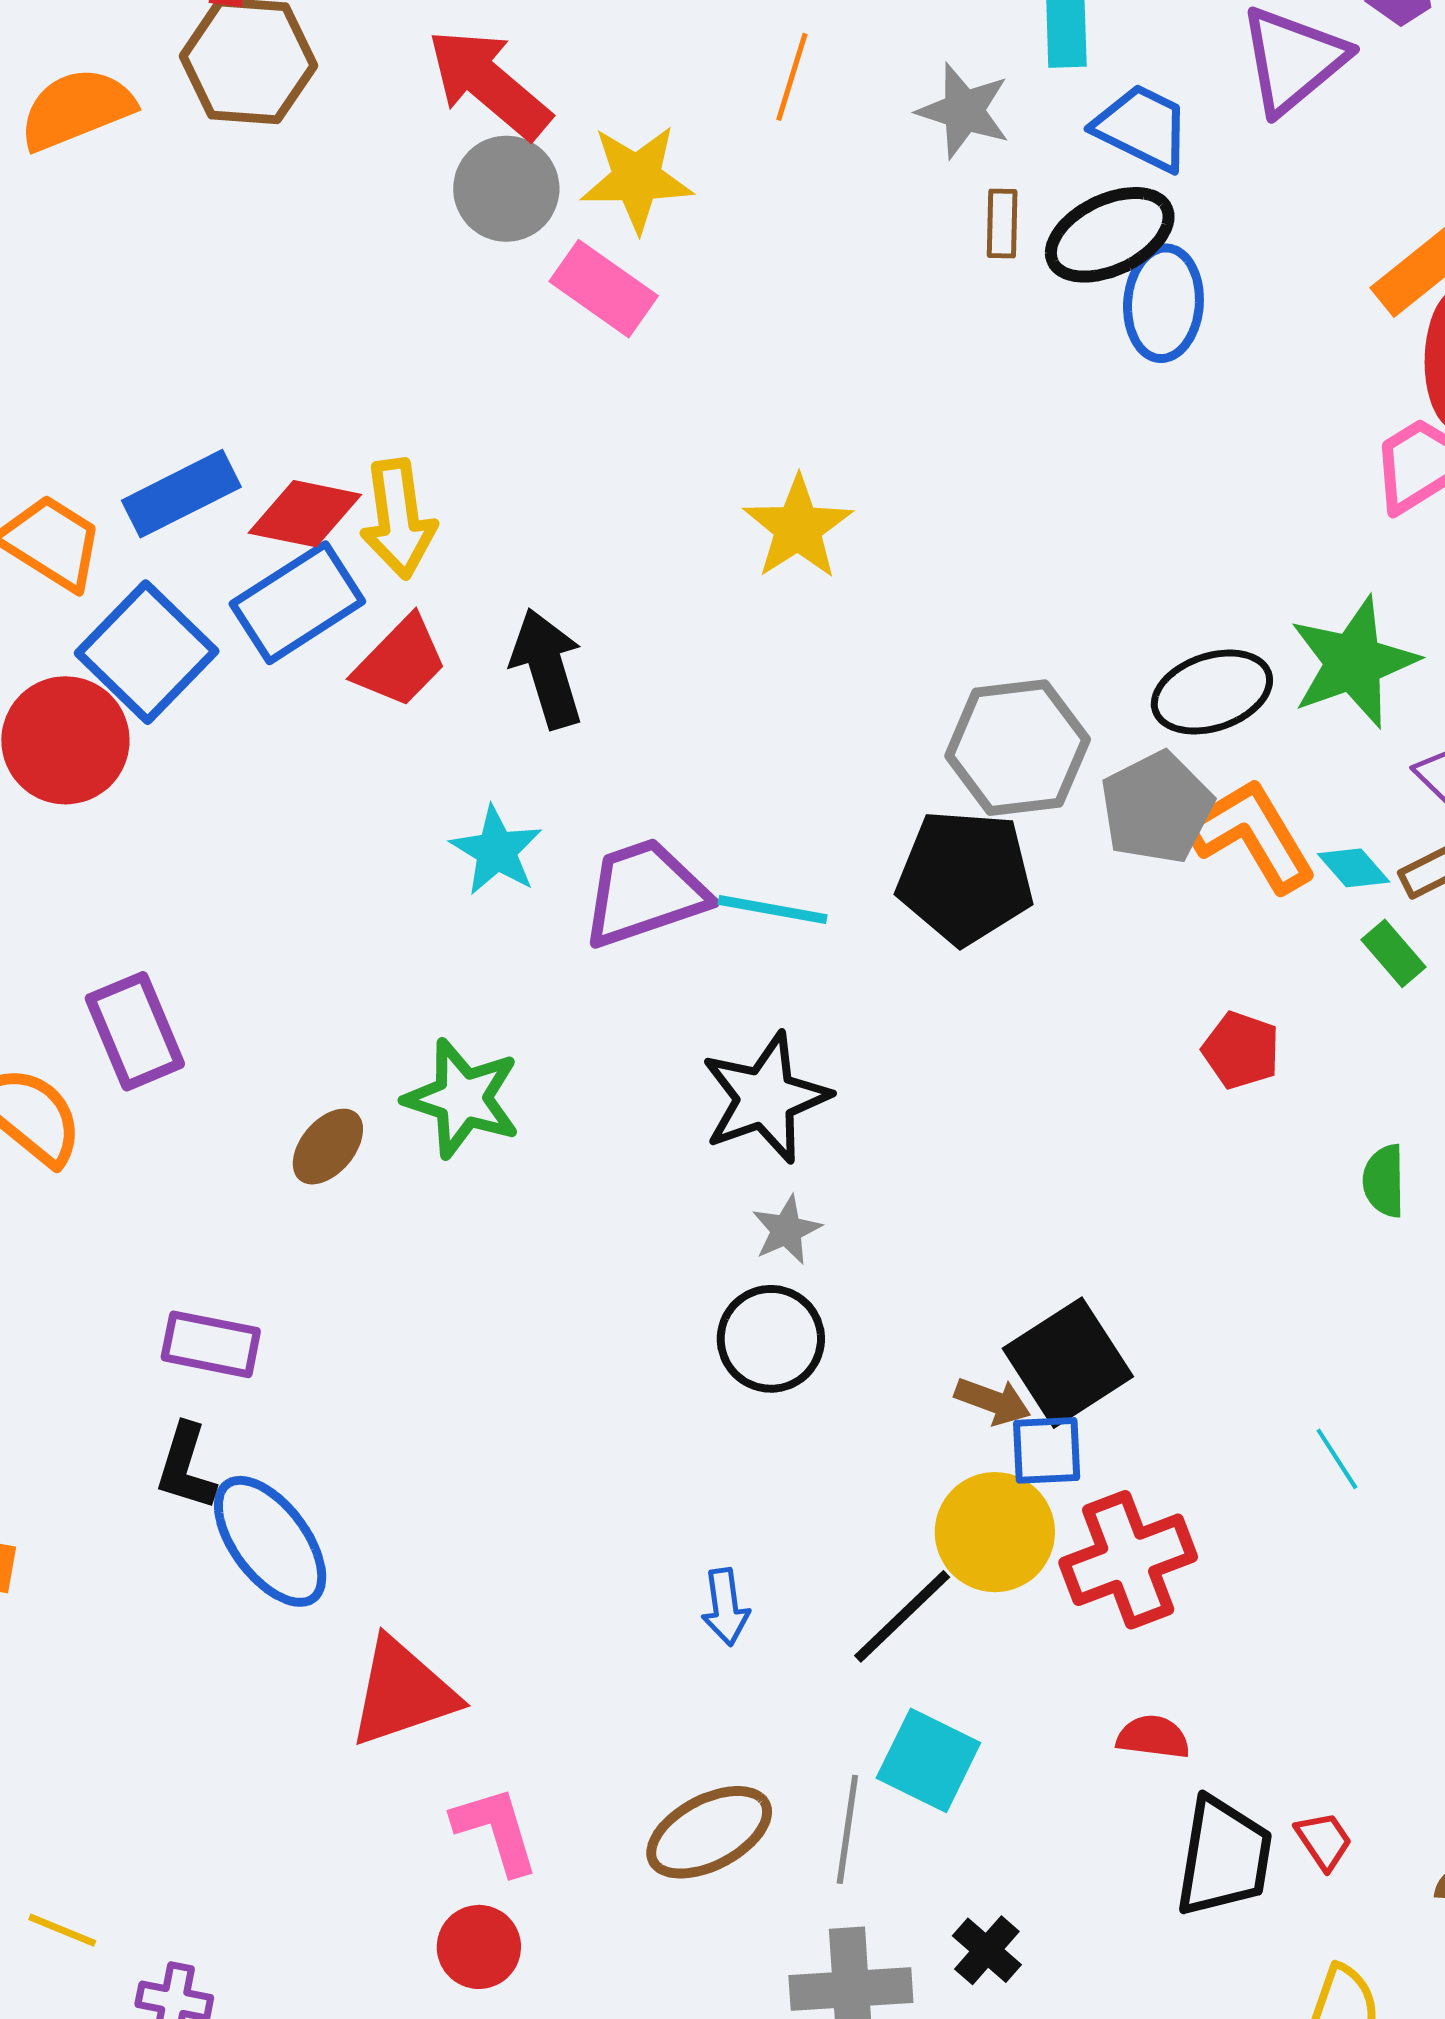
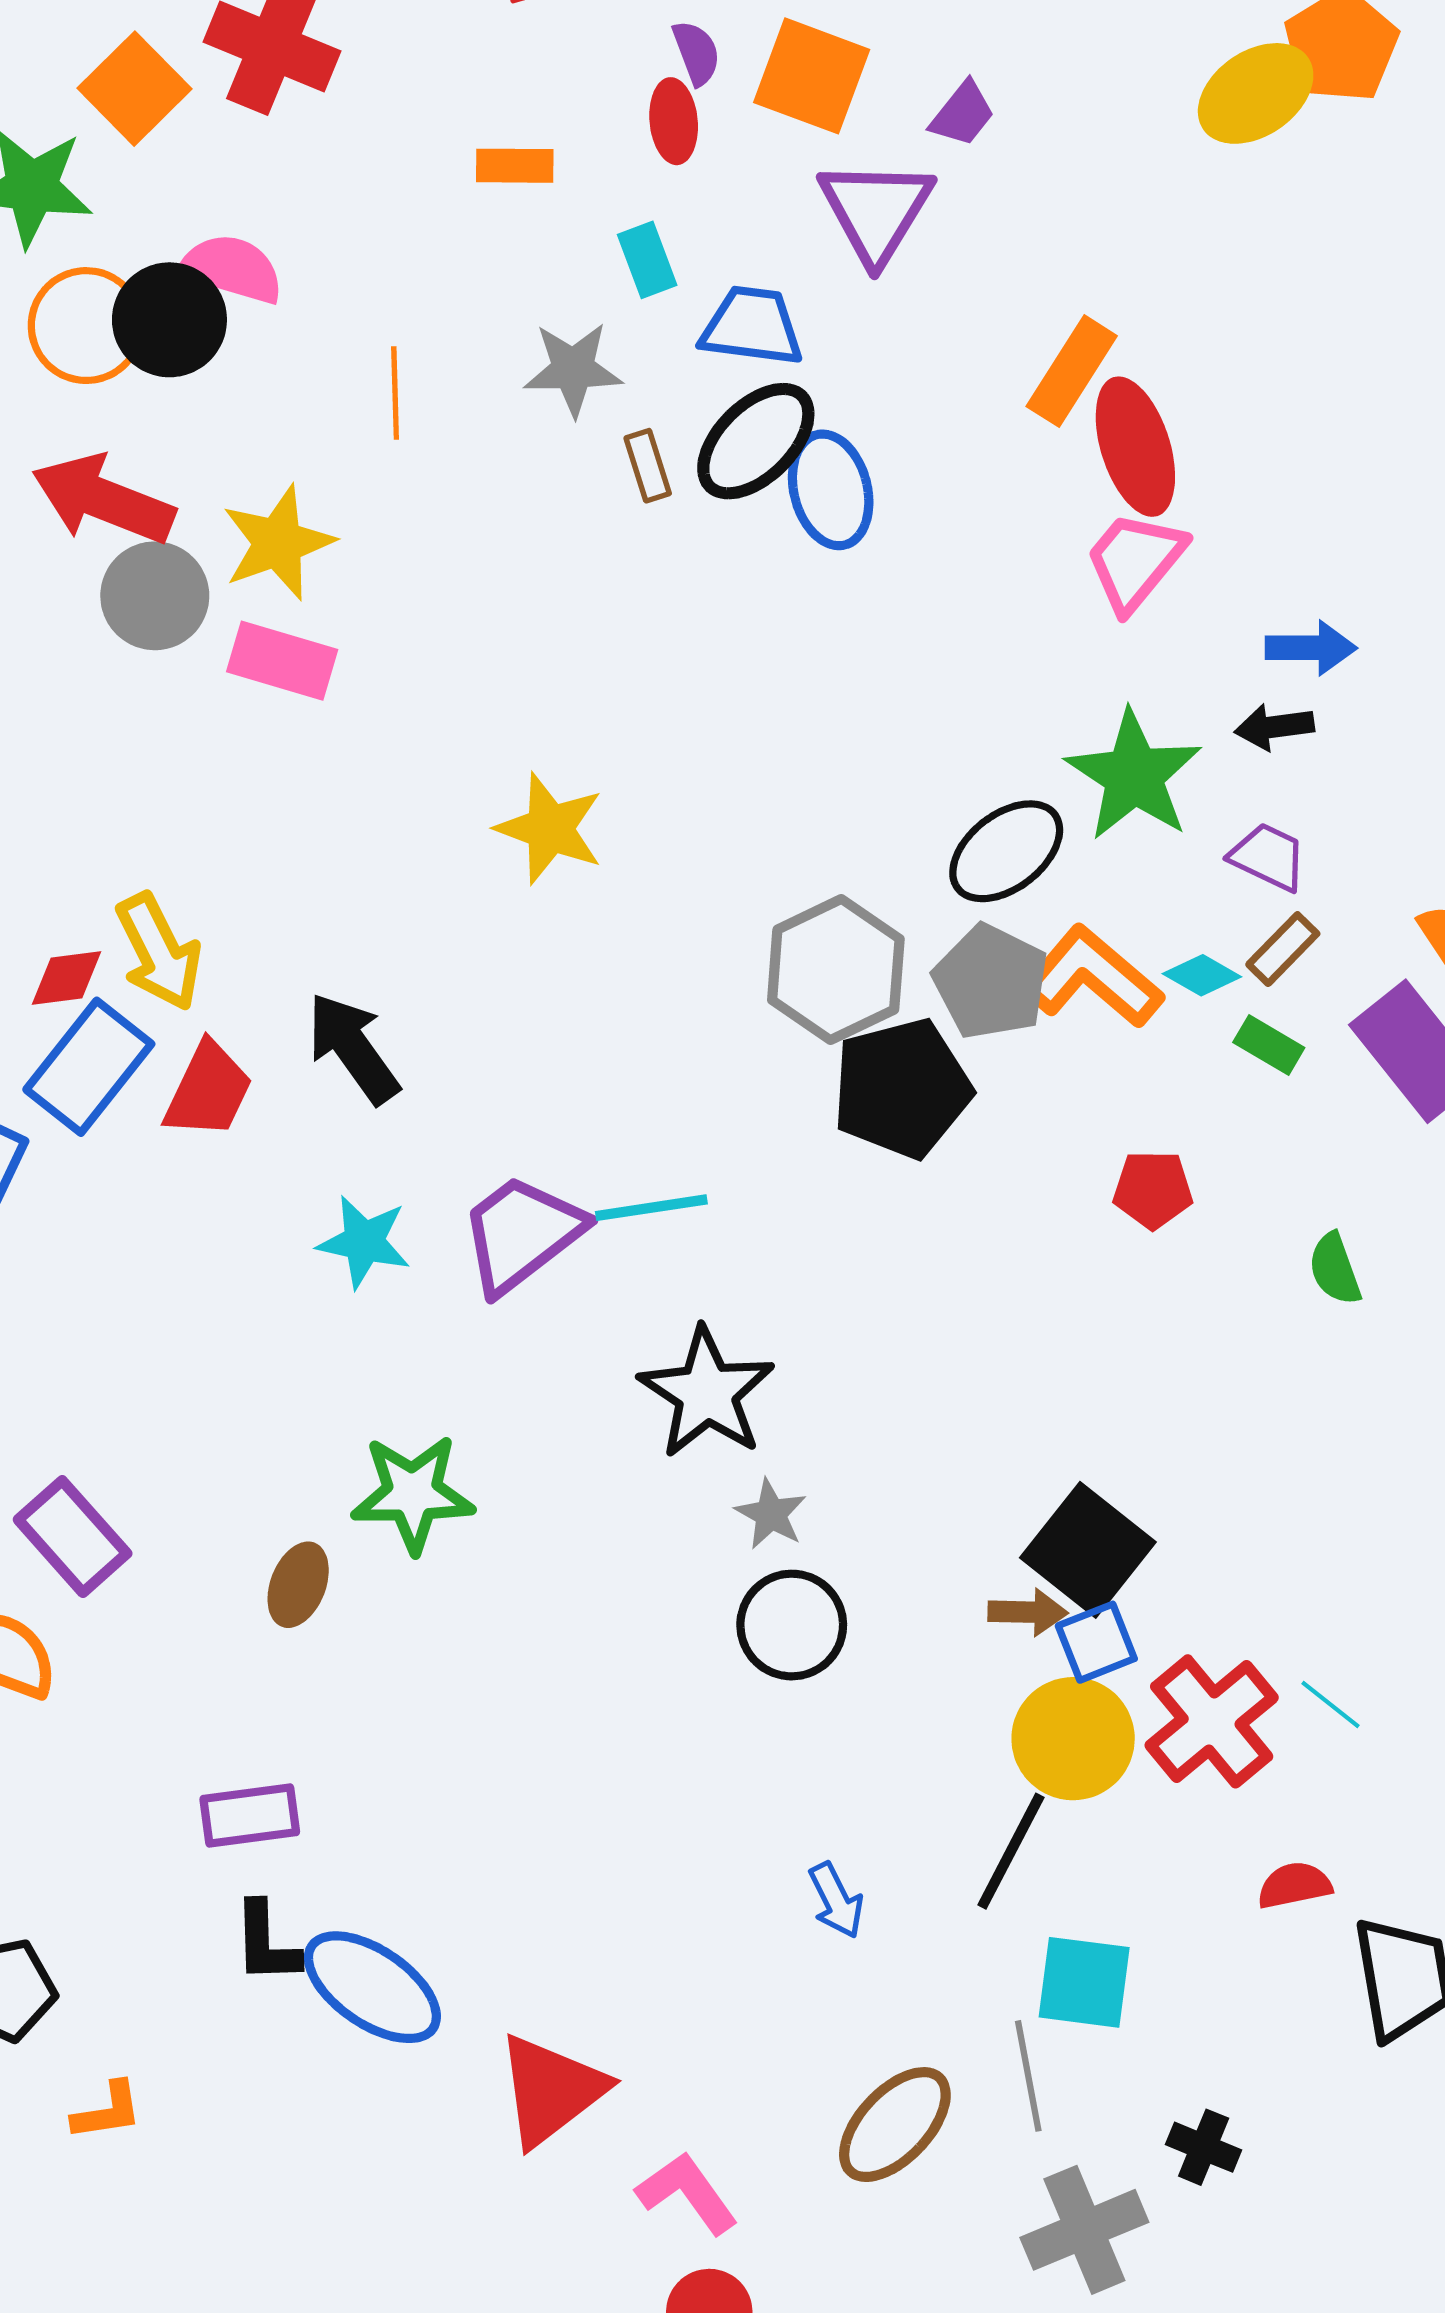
red diamond: (305, 514) -> (67, 978), size x0.7
black pentagon: (965, 877) -> (902, 1088), moved
cyan line: (1337, 1459) -> (1330, 1704), moved

